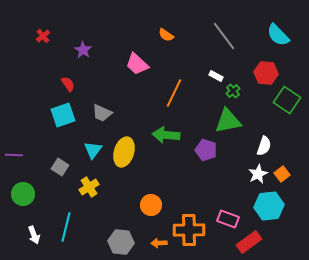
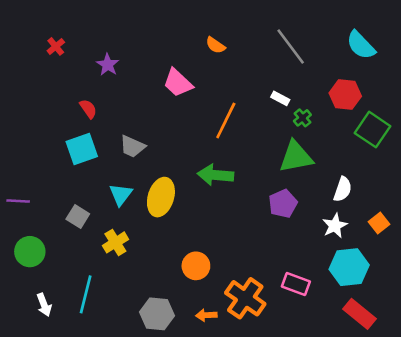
purple pentagon: (206, 150) -> (283, 204), moved, turned 30
orange square: (282, 174) -> (379, 223), moved
orange cross: (189, 230) -> (245, 298), turned 36
red rectangle: (249, 242) -> (360, 314), moved, turned 75

